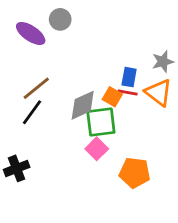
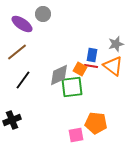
brown line: (36, 88) -> (17, 52), moved
pink square: (97, 149) -> (76, 135), moved, turned 35

